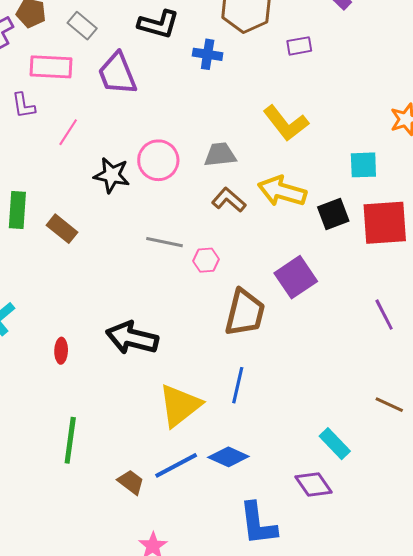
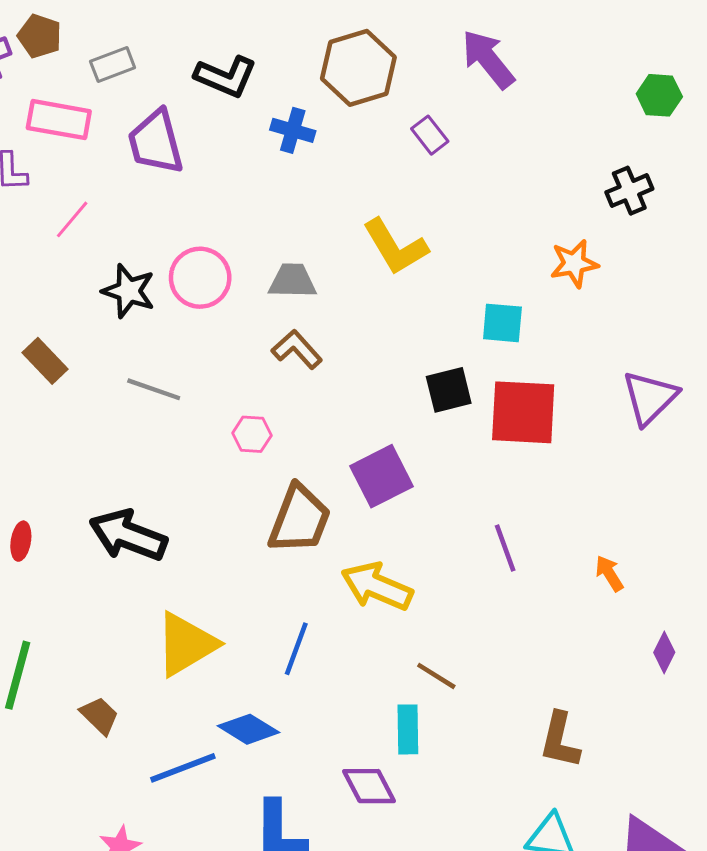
gray rectangle: (82, 26) -> (113, 65), turned -68
purple rectangle: (299, 46) -> (430, 135), turned 55
yellow arrow: (282, 191) -> (377, 586), moved
gray line: (164, 242) -> (154, 389), moved
blue line: (238, 385) -> (296, 649), moved
brown line: (389, 405) -> (436, 676), moved
cyan rectangle: (335, 444) -> (408, 729), turned 36
blue line: (176, 465) -> (183, 768), moved
brown trapezoid: (131, 482) -> (100, 716), moved

